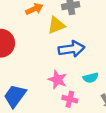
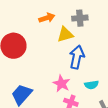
blue arrow: (71, 49) -> (77, 57), turned -75

